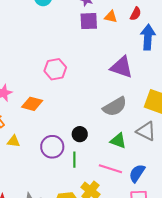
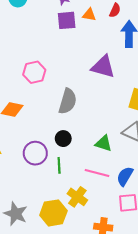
gray semicircle: (115, 107) -> (68, 101), moved, turned -40

